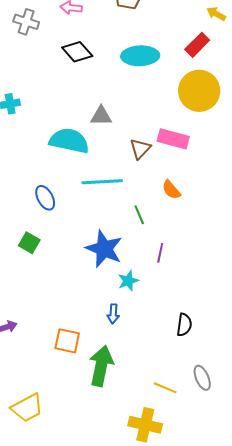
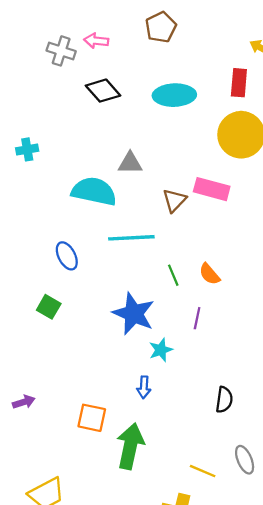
gray cross: (26, 22) -> (61, 51), moved
red rectangle: (197, 45) -> (239, 83), turned -40
orange semicircle: (171, 190) -> (209, 274), moved

